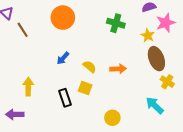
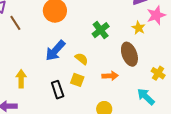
green cross: (116, 23) -> (101, 30), moved, turned 36
blue arrow: (63, 58) -> (55, 51), size x1.6
brown ellipse: (156, 59) -> (129, 54), moved
orange arrow: (118, 69) -> (110, 76), moved

